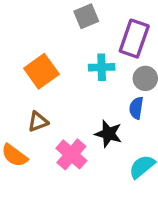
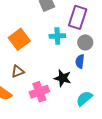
pink cross: (71, 154) -> (39, 92), turned 30

